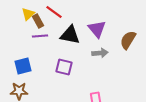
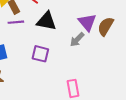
purple triangle: (97, 29) -> (87, 22), moved
gray arrow: (100, 53) -> (77, 40), turned 140

